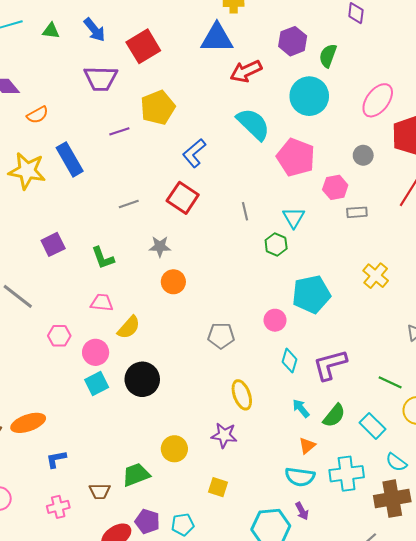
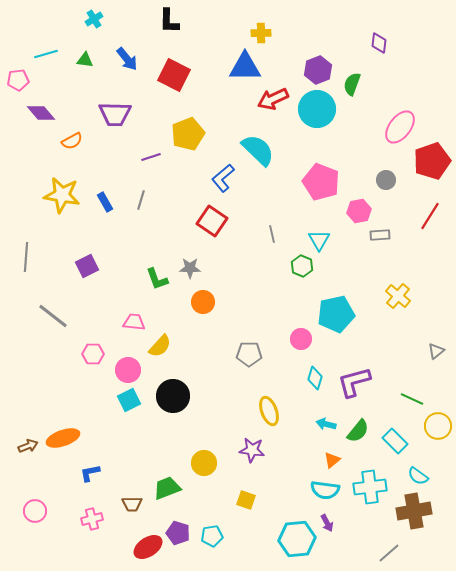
red square: (143, 46) -> (174, 75), turned -32
purple trapezoid: (101, 79) -> (115, 114), moved
cyan circle: (309, 96) -> (317, 109), moved
cyan semicircle: (253, 124) -> (258, 150), moved
blue rectangle: (70, 159) -> (105, 202), moved, size x0.6
gray line: (129, 204) -> (141, 200), moved, turned -54
green L-shape: (103, 258) -> (157, 279), moved
cyan arrow: (301, 408) -> (326, 424), turned -36

